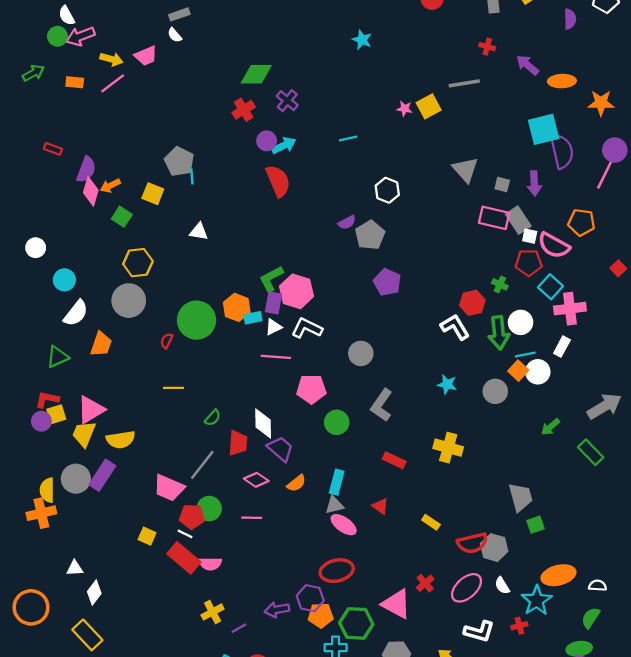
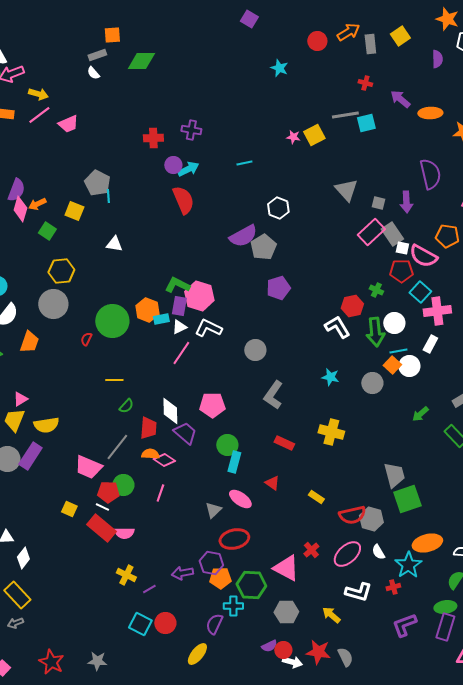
cyan star: (362, 40) -> (279, 68), moved
pink trapezoid: (146, 56) -> (68, 124), moved
green diamond: (256, 74) -> (141, 61), moved
purple cross: (287, 101) -> (191, 130), turned -30
red cross: (244, 110) -> (153, 138), turned 30
cyan square: (544, 129) -> (366, 123), moved, size x0.7
pink rectangle: (494, 218) -> (371, 232), turned -56
purple semicircle: (347, 222) -> (243, 236), size x1.8
green L-shape: (271, 279) -> (177, 285), turned 55
purple pentagon: (387, 282) -> (278, 288), turned 30
pink line: (276, 357) -> (181, 353), turned -60
yellow line: (174, 388) -> (114, 380), moved
pink pentagon: (311, 389) -> (212, 405), moved
pink triangle: (91, 410) -> (20, 399), size x0.6
green circle: (337, 422) -> (227, 445), moved
orange semicircle: (296, 483) -> (150, 454), moved, turned -138
gray triangle: (334, 505) -> (213, 510), moved, turned -30
pink line: (252, 518) -> (160, 493), turned -72
green square: (535, 525) -> (407, 499), size x1.8
yellow cross: (213, 612) -> (126, 575), turned -36

